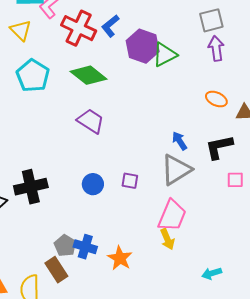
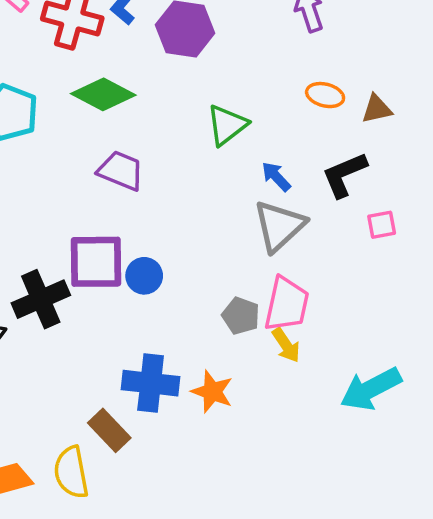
green triangle: (165, 55) -> (227, 125), moved
purple square: (130, 181) -> (96, 262), moved, size x2.0
gray pentagon: (65, 246) -> (241, 316), moved
blue cross: (85, 247) -> (151, 383), size x1.4
cyan arrow: (212, 273) -> (371, 389), size x1.8

